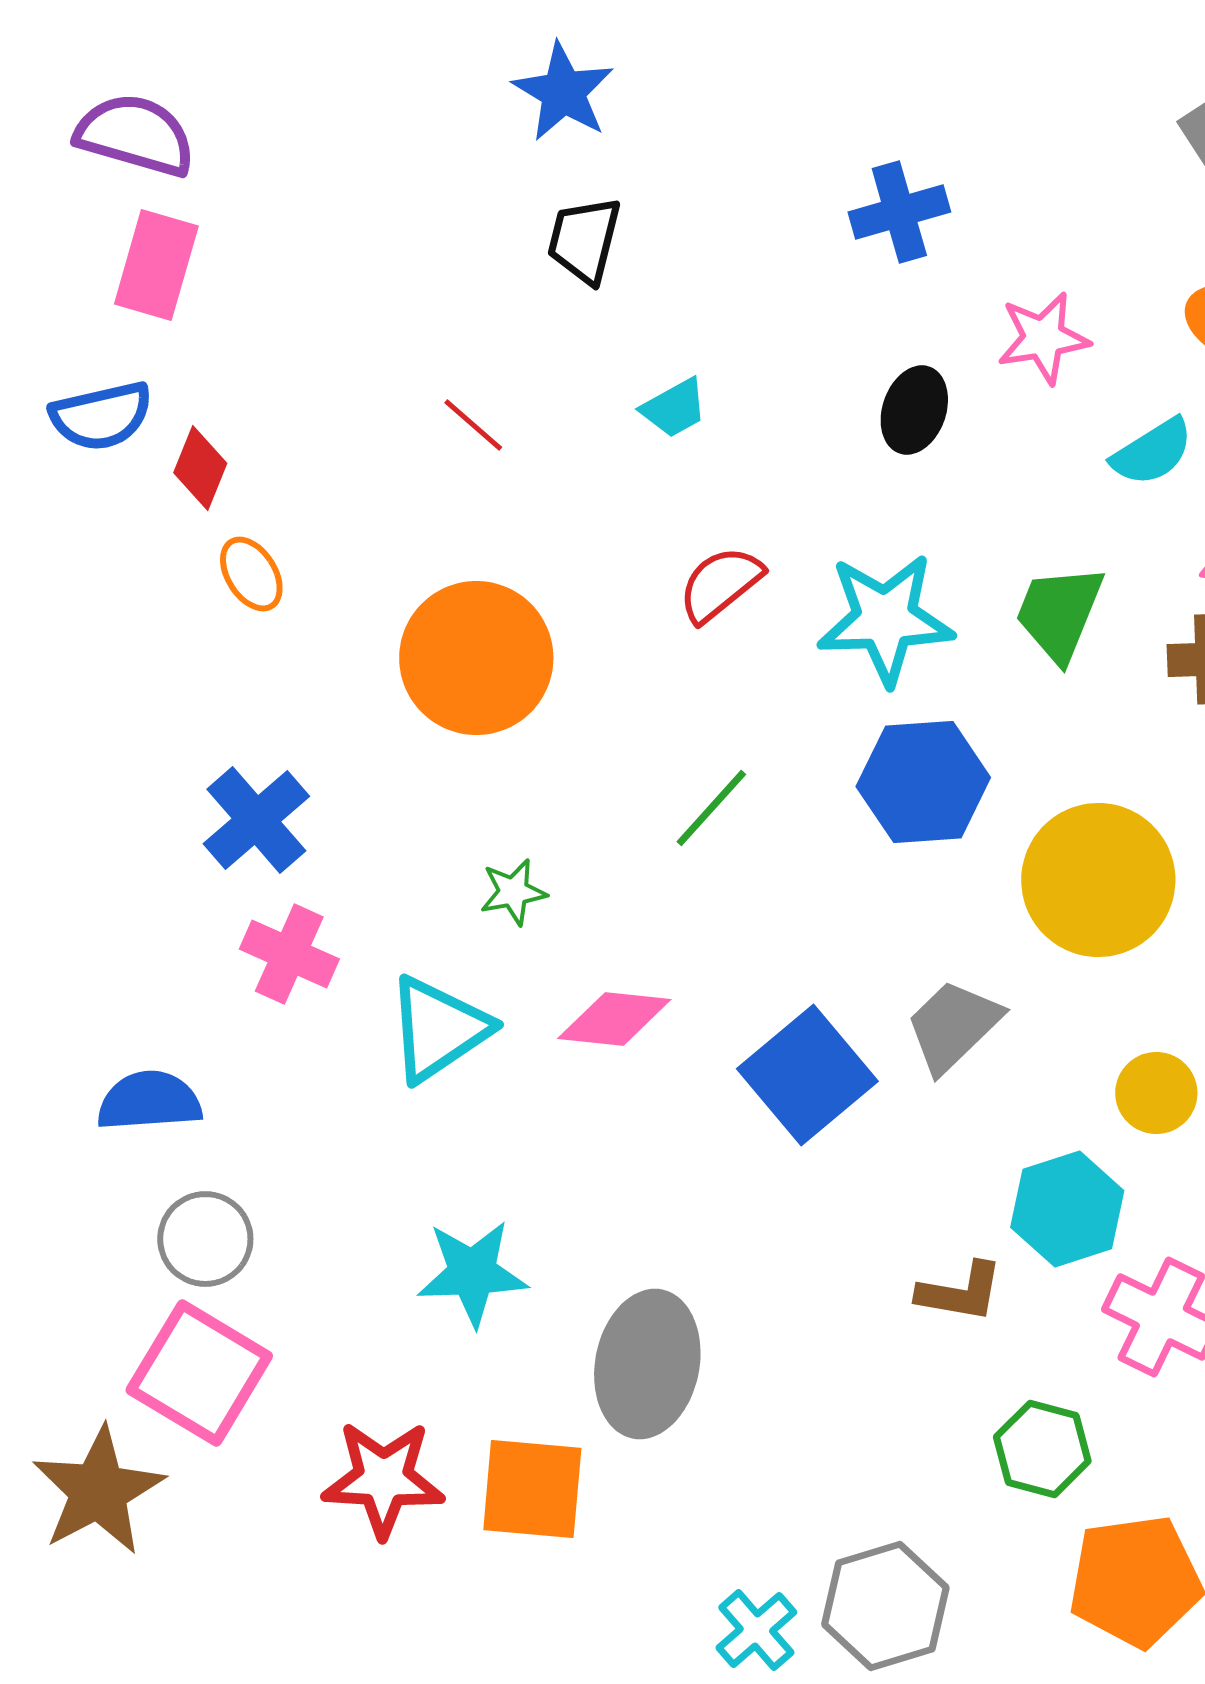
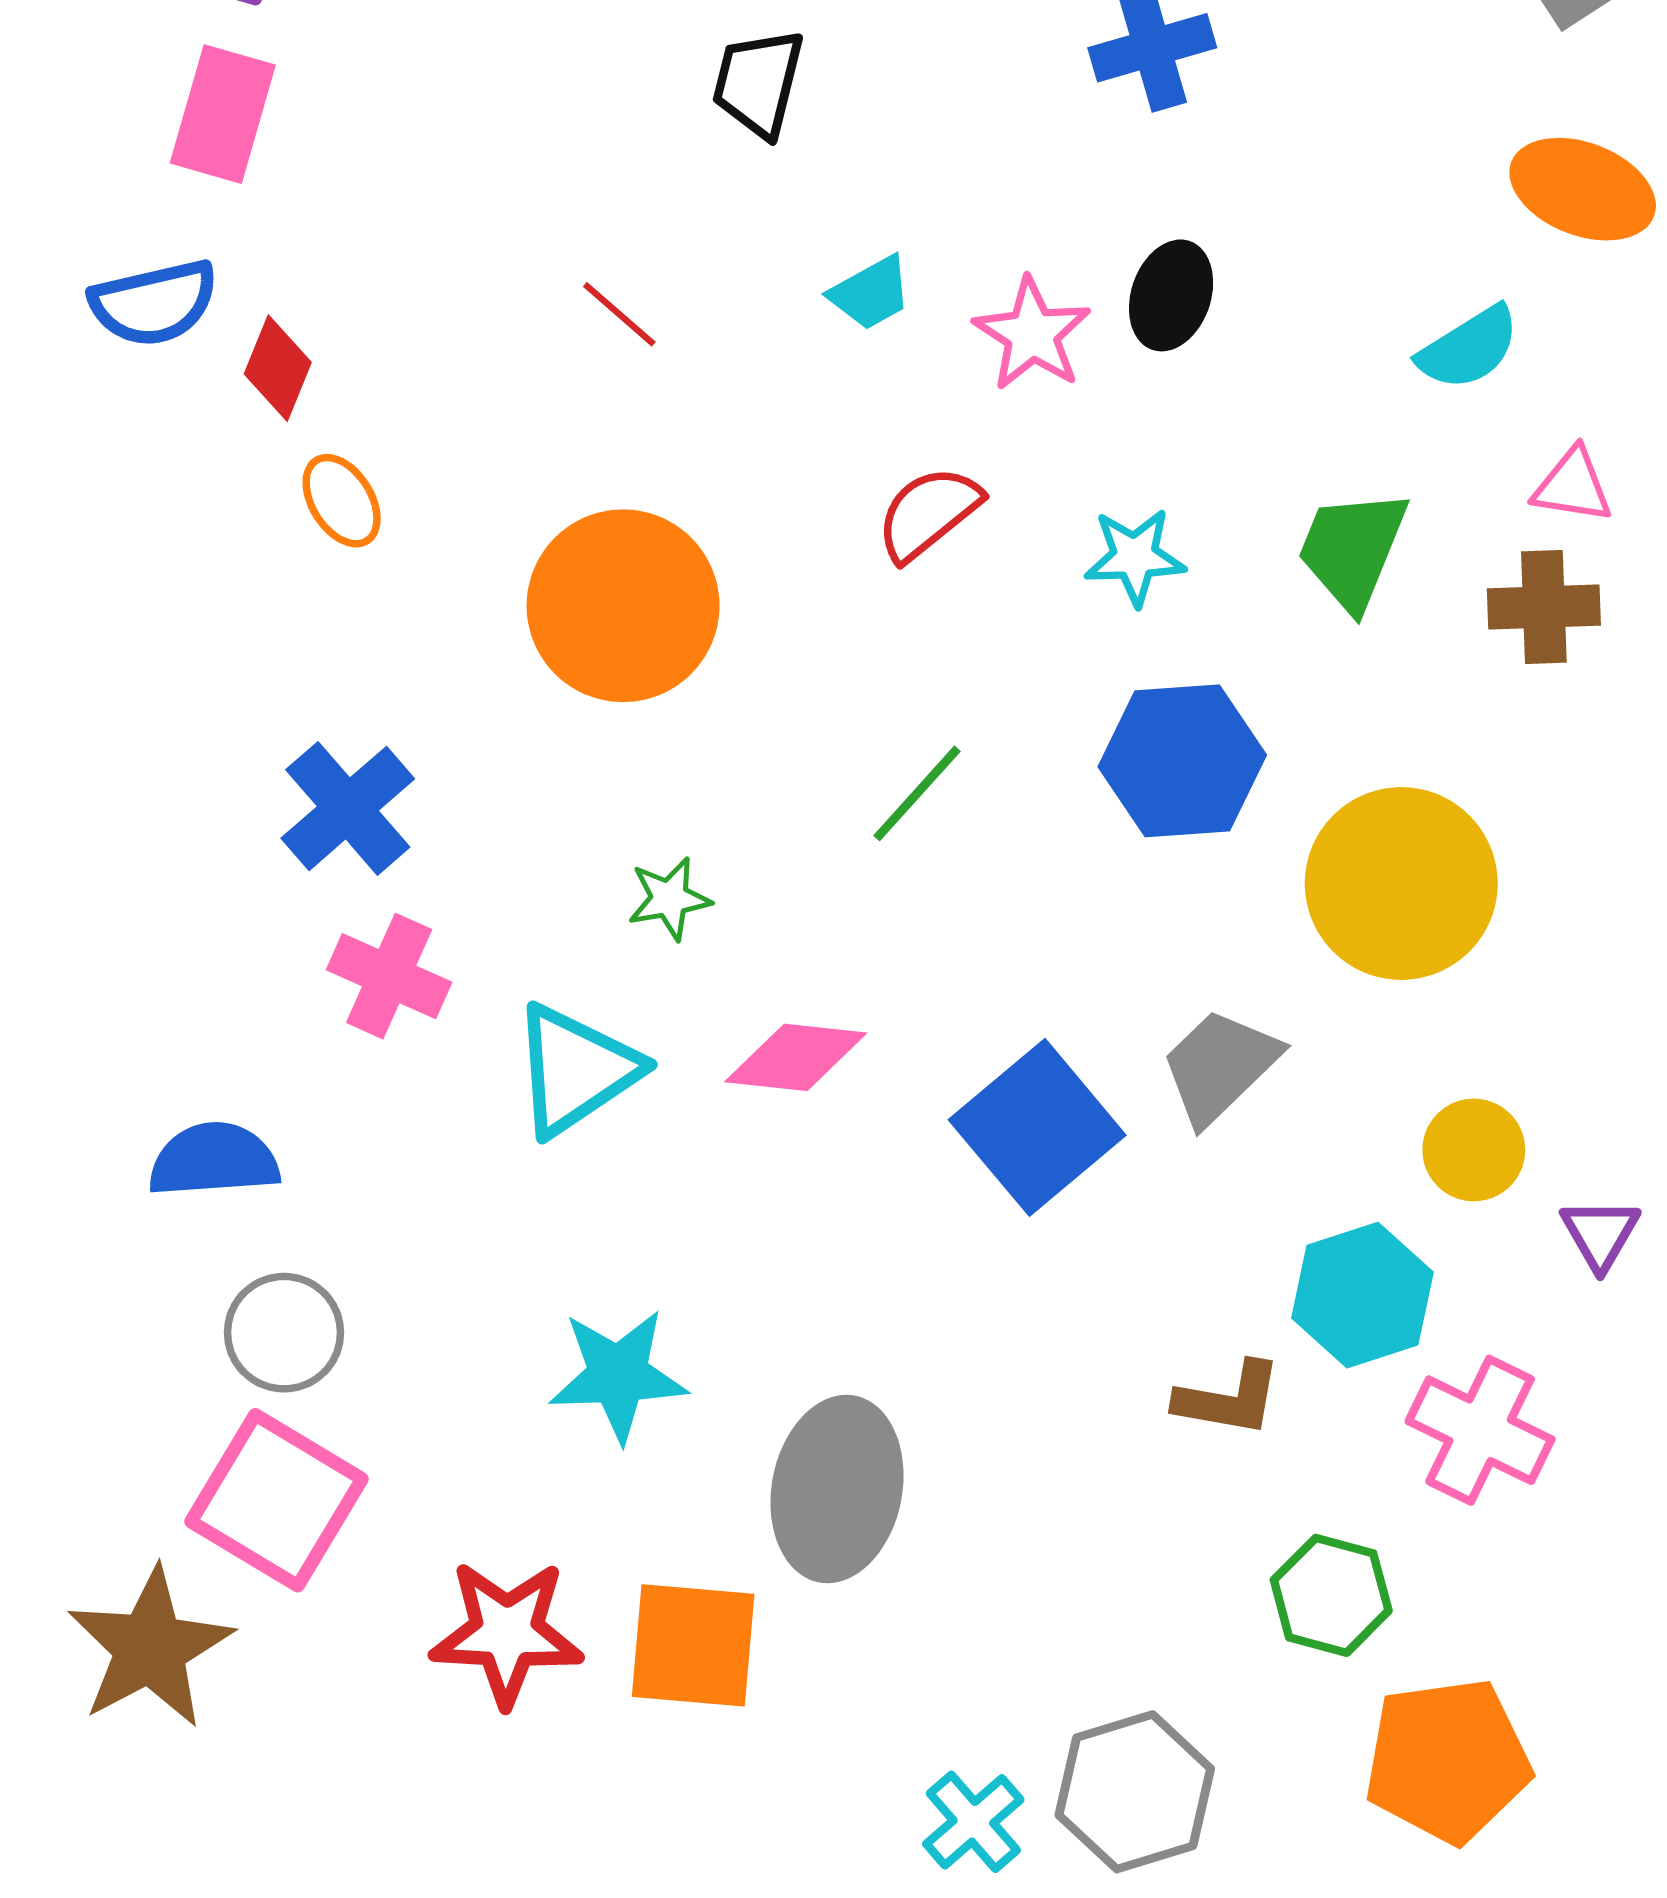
pink star: (1043, 338) -> (1032, 334), moved, turned -30
cyan star: (885, 619) -> (1135, 557), size x0.6

